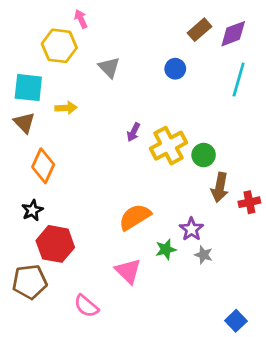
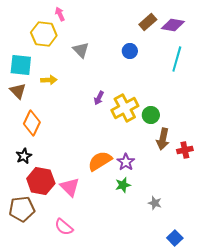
purple diamond: (233, 34) -> (173, 25), turned 30
purple star: (191, 229) -> (126, 162), moved
gray star: (204, 255) -> (155, 203), moved
pink triangle: (128, 271) -> (70, 187), moved

